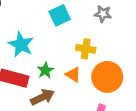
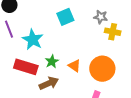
yellow cross: (86, 49) -> (113, 32), moved

